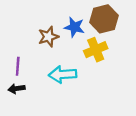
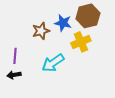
cyan arrow: (63, 74) -> (53, 63), turned -30

